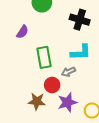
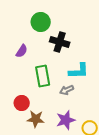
black cross: (80, 20) -> (60, 42), moved
red circle: (52, 85) -> (22, 103), moved

